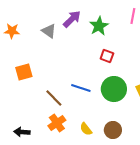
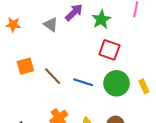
red square: (107, 56) -> (109, 50), size x1.5
brown line: (54, 98) -> (53, 76), moved

